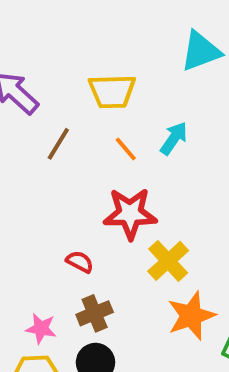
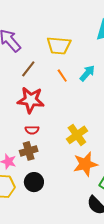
red star: (130, 213) -> (31, 100), moved
red semicircle: (80, 262) -> (32, 130), turned 144
brown cross: (95, 313) -> (29, 151), moved

